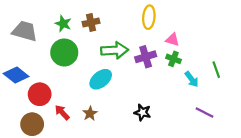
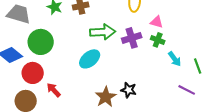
green circle: (64, 52) -> (41, 42), moved
green line: (216, 70) -> (198, 66), moved
brown star: (90, 114) -> (106, 97), moved, size x1.5

